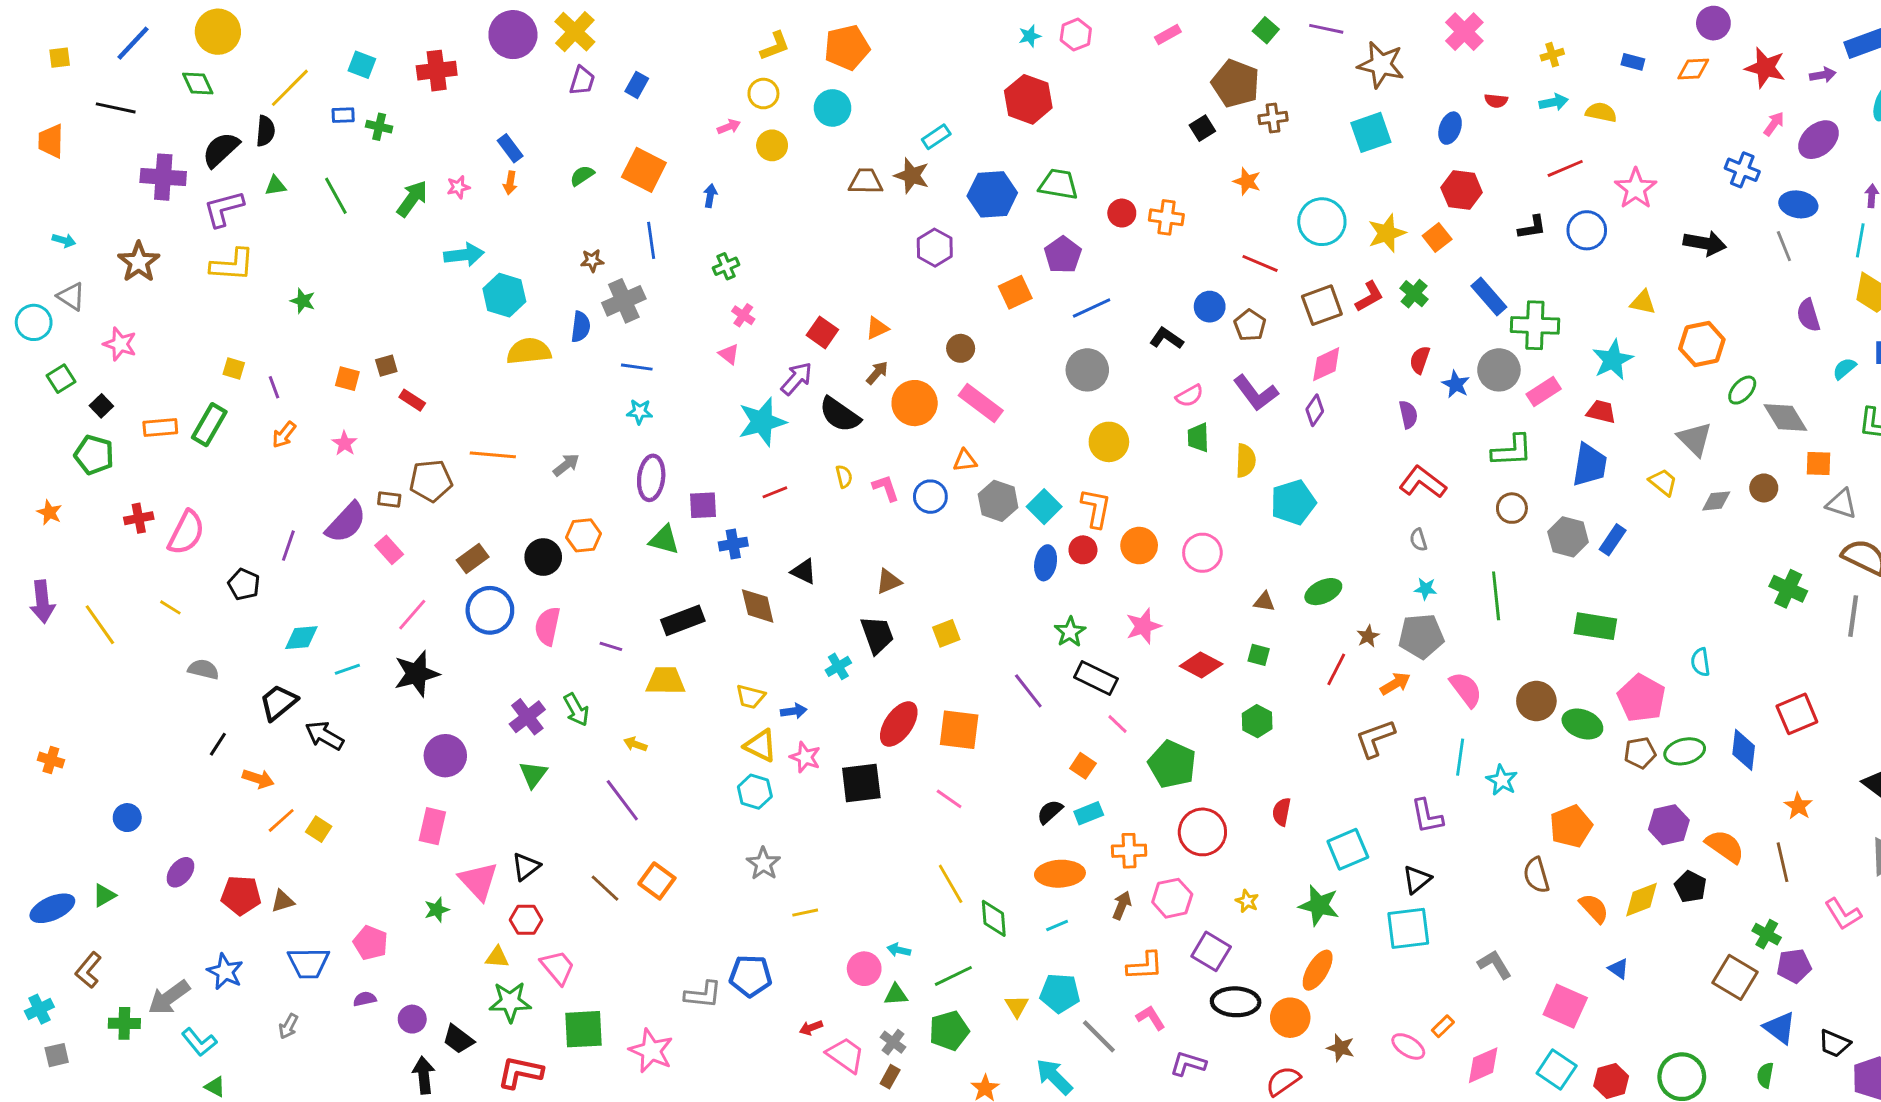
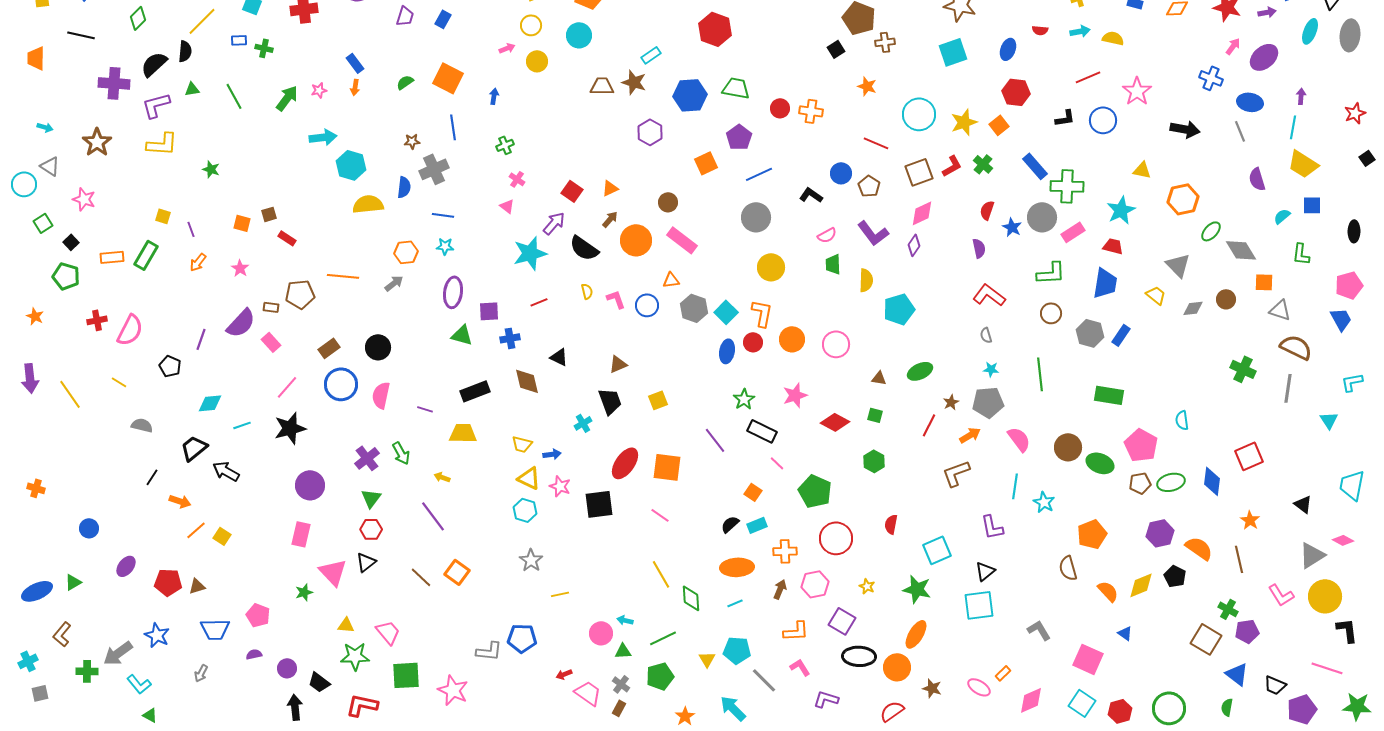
green diamond: (198, 83) -> (138, 18), turned 70
orange hexagon: (584, 535) -> (406, 252), moved
red hexagon: (526, 920) -> (371, 529), moved

